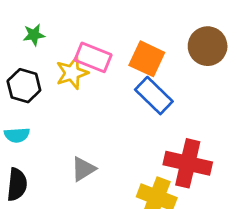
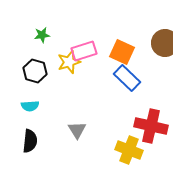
pink rectangle: (93, 57) -> (84, 51), turned -40
gray triangle: (83, 169) -> (77, 130), turned -30

